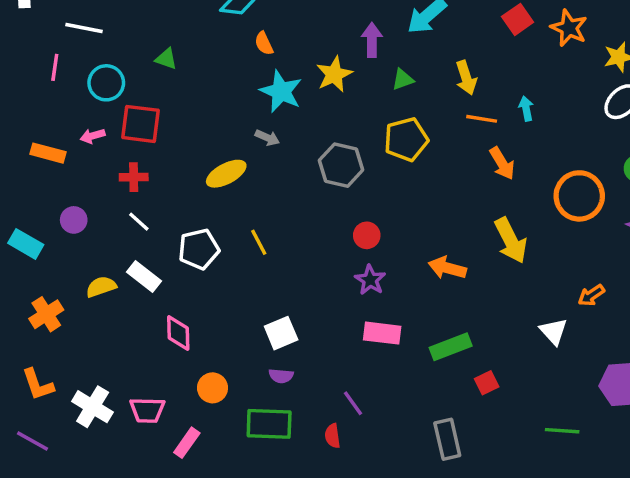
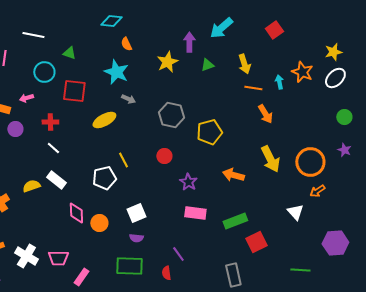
white line: (84, 28) -> (33, 35), moved
orange star: (569, 28) -> (302, 72), moved
cyan circle: (106, 83) -> (44, 72), moved
cyan star: (281, 91) -> (116, 72), moved
red square: (141, 124) -> (74, 91), moved
yellow pentagon: (406, 139) -> (209, 132), moved
orange circle: (579, 196) -> (310, 162), moved
purple circle: (74, 220) -> (15, 129), moved
red circle: (367, 235) -> (164, 156), moved
white pentagon: (199, 249) -> (104, 178), moved
red square: (487, 383) -> (256, 242), size x1.5
orange circle: (213, 388) -> (99, 223), moved

